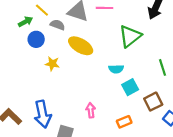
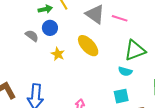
gray semicircle: (57, 25) -> (32, 36), moved
cyan semicircle: (116, 69) -> (125, 71), moved

